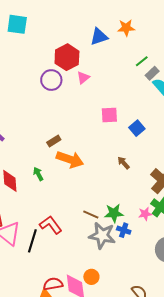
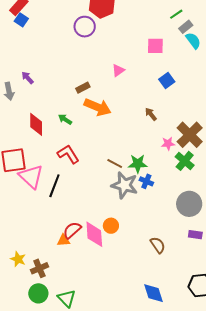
pink triangle: (83, 78) -> (118, 70), moved
pink square: (109, 115) -> (155, 46), moved
green arrow: (38, 174) -> (65, 119), turned -32
pink star: (145, 214) -> (168, 144), moved
red L-shape: (51, 225) -> (68, 154), moved
red semicircle: (53, 284) -> (72, 230), turned -36

